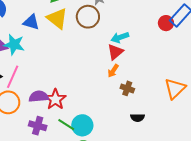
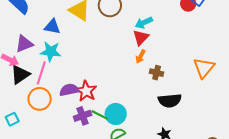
blue triangle: (31, 22) -> (52, 27), moved
cyan star: (14, 45) -> (51, 52), moved
black semicircle: (137, 118) -> (170, 101), size x1.6
purple cross: (38, 126) -> (83, 116), moved, turned -30

